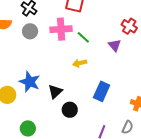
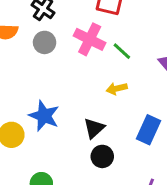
pink cross: (61, 29) -> (90, 39), turned 30
black triangle: (55, 92) -> (94, 128), moved

